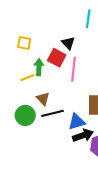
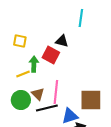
black triangle: (68, 43) -> (62, 41), turned -32
pink line: (73, 69) -> (56, 92), moved
green circle: (25, 115) -> (21, 100), moved

